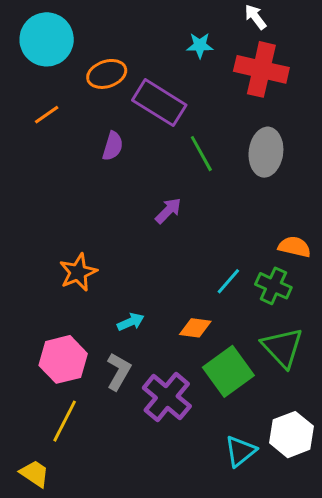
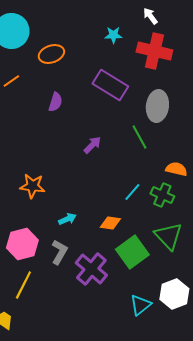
purple rectangle: (159, 103) -> (110, 85), moved
green line: (201, 154) -> (139, 137), moved
orange star: (78, 272) -> (32, 186), turned 30

